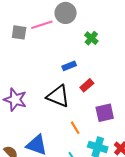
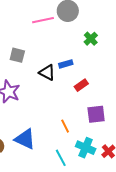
gray square: (19, 32) -> (17, 55), moved
black triangle: (58, 96) -> (47, 73), moved, size x0.7

